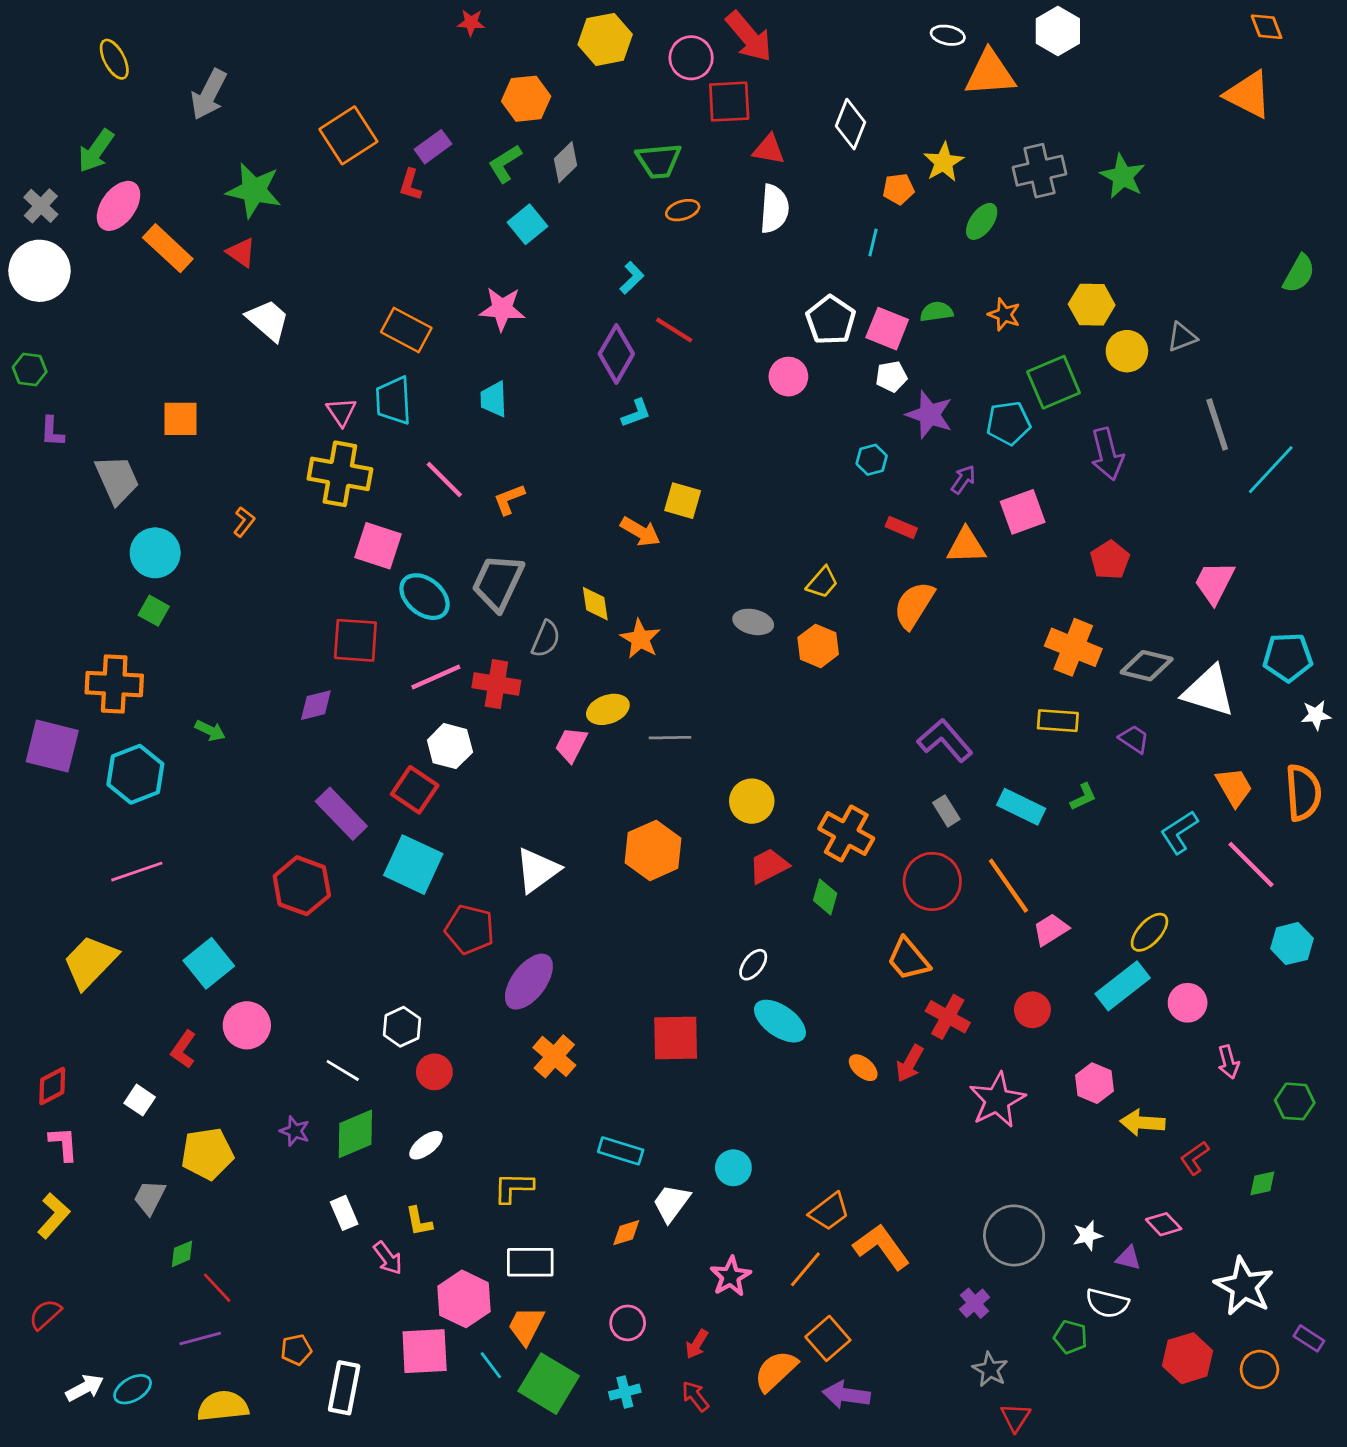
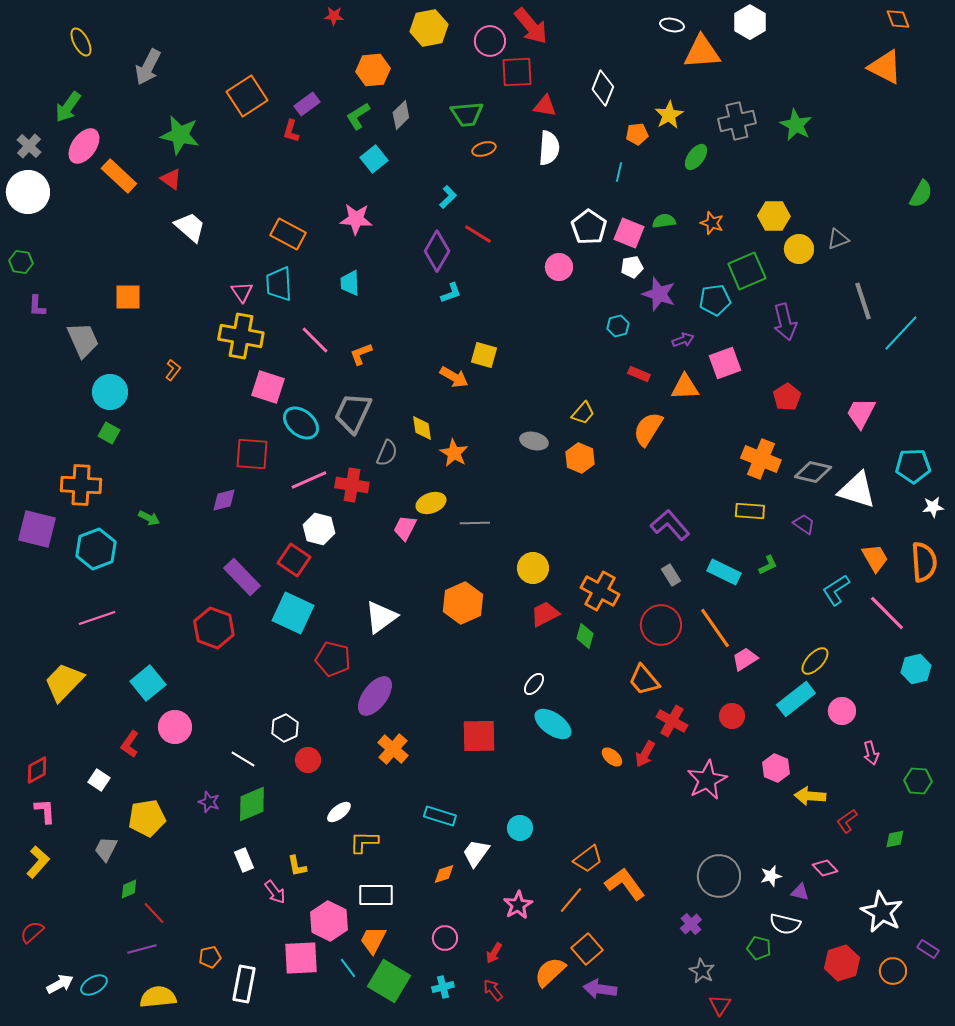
purple arrow: (963, 480) -> (683, 340), turned 35
white ellipse: (426, 1145) -> (339, 812), moved

